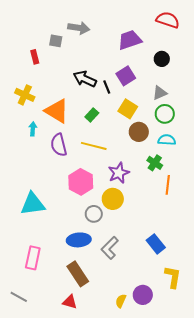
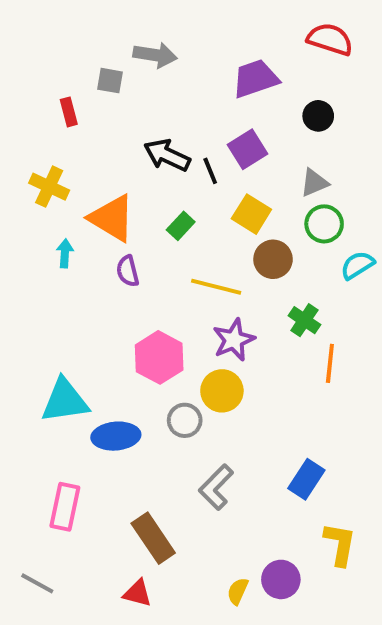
cyan semicircle: (167, 140) -> (357, 265), moved, turned -36
purple semicircle: (59, 145) -> (128, 271), moved, size x0.7
yellow line: (94, 146) -> (216, 287), moved
blue ellipse: (79, 240) -> (116, 436), moved
blue rectangle: (156, 244) -> (306, 479), turned 72

